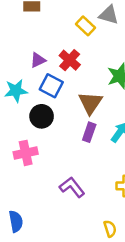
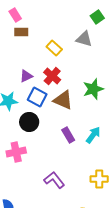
yellow rectangle: (86, 26) -> (54, 48), moved
brown triangle: (90, 103) -> (63, 100), moved, turned -40
purple rectangle: (89, 132) -> (68, 135), turned -49

